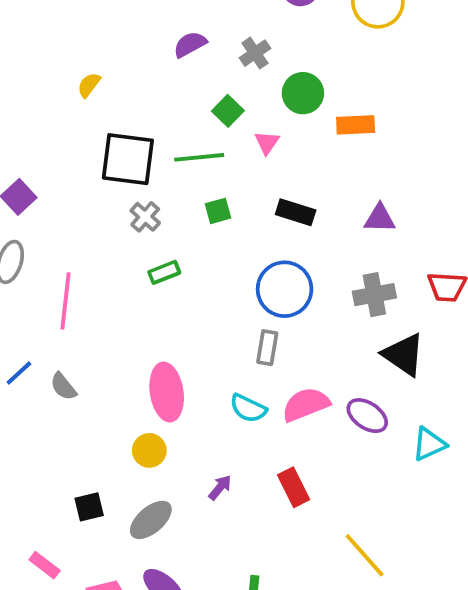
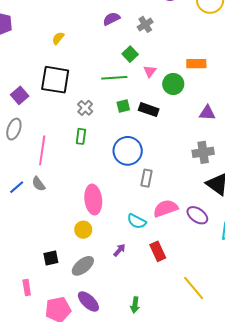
green circle: (303, 93) -> (173, 84), moved
black square: (128, 159) -> (55, 80), moved
black rectangle: (296, 212) -> (149, 110), moved
green rectangle: (164, 272) -> (81, 136), moved, turned -63
blue circle: (285, 289) -> (128, 151), moved
gray semicircle: (63, 386) -> (38, 184), moved
cyan semicircle: (248, 408) -> (137, 221), moved
pink rectangle: (45, 565) -> (27, 288), turned 42

